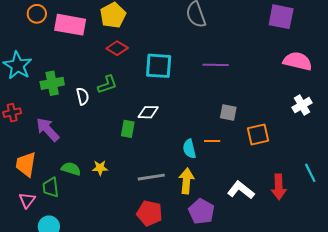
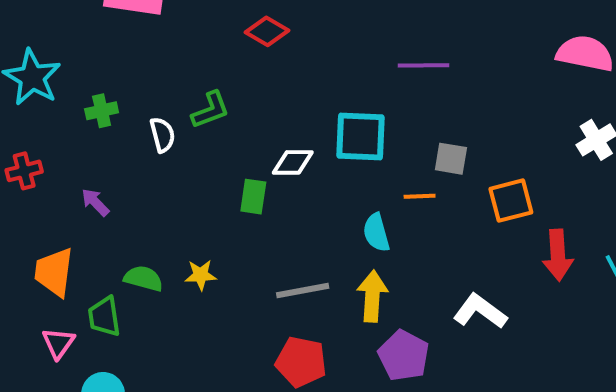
red diamond: (117, 48) -> (267, 31), moved
cyan square: (159, 66) -> (361, 137), moved
green cross: (52, 83) -> (102, 111), size x0.7
purple arrow: (48, 129) -> (95, 202), size x0.6
orange line: (212, 141) -> (420, 196), moved
red arrow: (279, 187) -> (558, 255), moved

